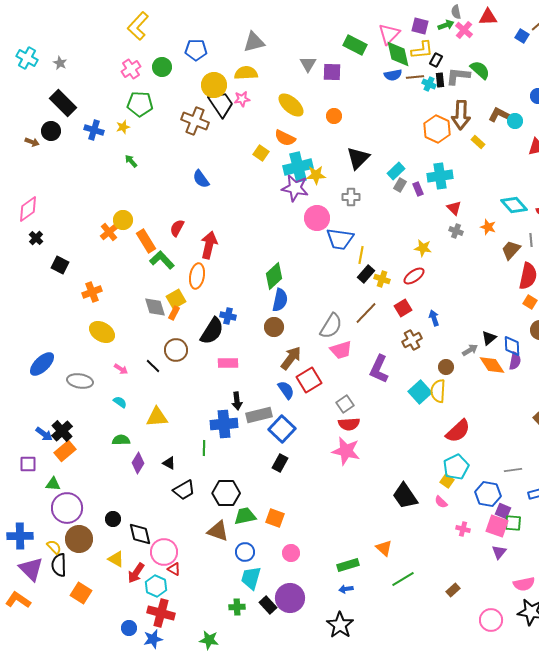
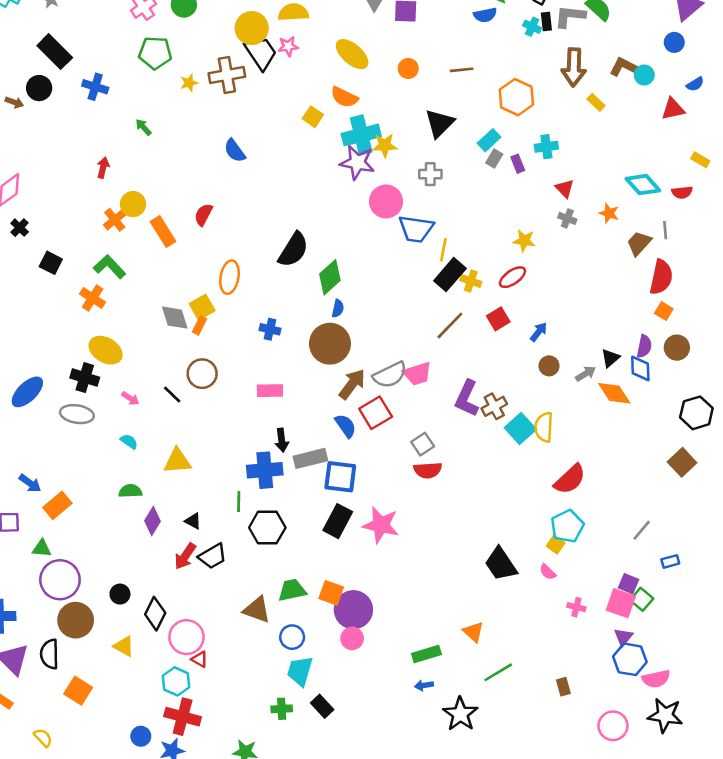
brown line: (415, 77) -> (462, 70), moved
brown cross: (195, 121) -> (227, 75), turned -32
yellow star: (123, 127) -> (189, 83), moved
orange hexagon: (437, 129) -> (516, 97), moved
cyan cross: (440, 176) -> (546, 147), size x0.7
red arrow: (209, 245) -> (103, 168), moved, size x0.6
green L-shape: (162, 260) -> (110, 267), moved
black rectangle: (366, 274) -> (450, 275), size x1.4
orange cross: (92, 292) -> (93, 298), turned -36
blue semicircle: (280, 300) -> (338, 308), size x0.6
blue arrow: (434, 318) -> (539, 332), turned 56
gray semicircle: (331, 326) -> (390, 375), moved, turned 32
brown circle: (274, 327) -> (330, 344), size x1.6
black semicircle: (212, 331) -> (293, 250), moved
brown cross: (412, 340) -> (494, 406), moved
purple semicircle: (515, 361) -> (644, 346), moved
brown circle: (446, 367) -> (549, 366), moved
blue square: (282, 429) -> (340, 477), turned -36
black cross: (62, 431) -> (85, 378), moved, turned -30
pink star: (346, 451) -> (381, 525), moved
black rectangle: (280, 463) -> (338, 521), size x1.4
gray line: (513, 470) -> (642, 530), turned -42
black hexagon: (226, 493) -> (267, 528), moved
blue hexagon: (488, 494) -> (630, 659), moved
green square: (513, 523) -> (642, 599), turned 36
black diamond: (140, 534) -> (155, 614), turned 40
yellow semicircle: (54, 547) -> (43, 738), moved
red arrow: (136, 573) -> (185, 556), moved
brown rectangle: (453, 590) -> (563, 687), turned -64
purple circle: (290, 598) -> (353, 610), moved
black star: (340, 625) -> (460, 714), moved

